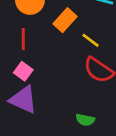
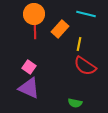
red line: (23, 39) -> (35, 31), moved
yellow line: (91, 40) -> (79, 44), turned 64

